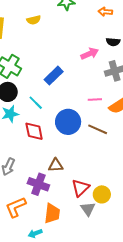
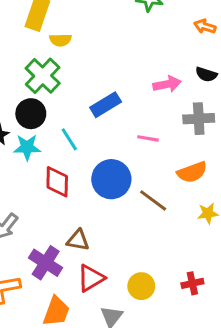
yellow semicircle: (34, 20) -> (60, 40), moved
pink line: (95, 99) -> (148, 138), moved
red triangle: (81, 188) -> (91, 278), moved
yellow circle: (102, 194) -> (141, 286), moved

